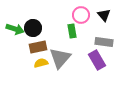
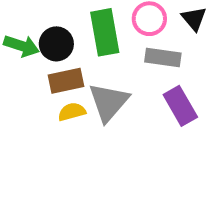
green rectangle: (72, 31) -> (105, 32), moved, size x1.6
gray rectangle: (104, 42) -> (163, 57), moved

